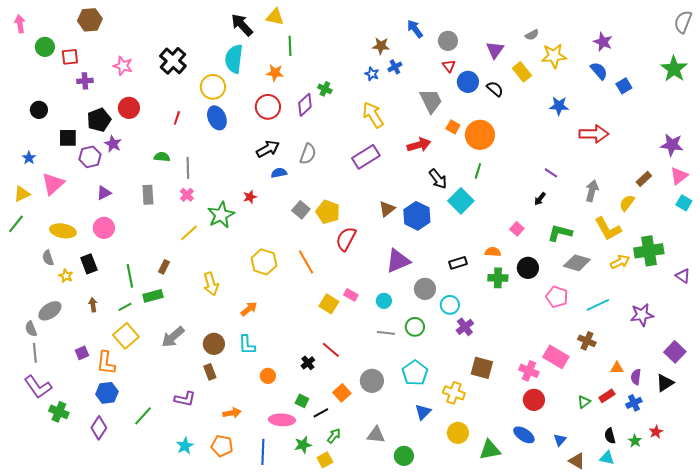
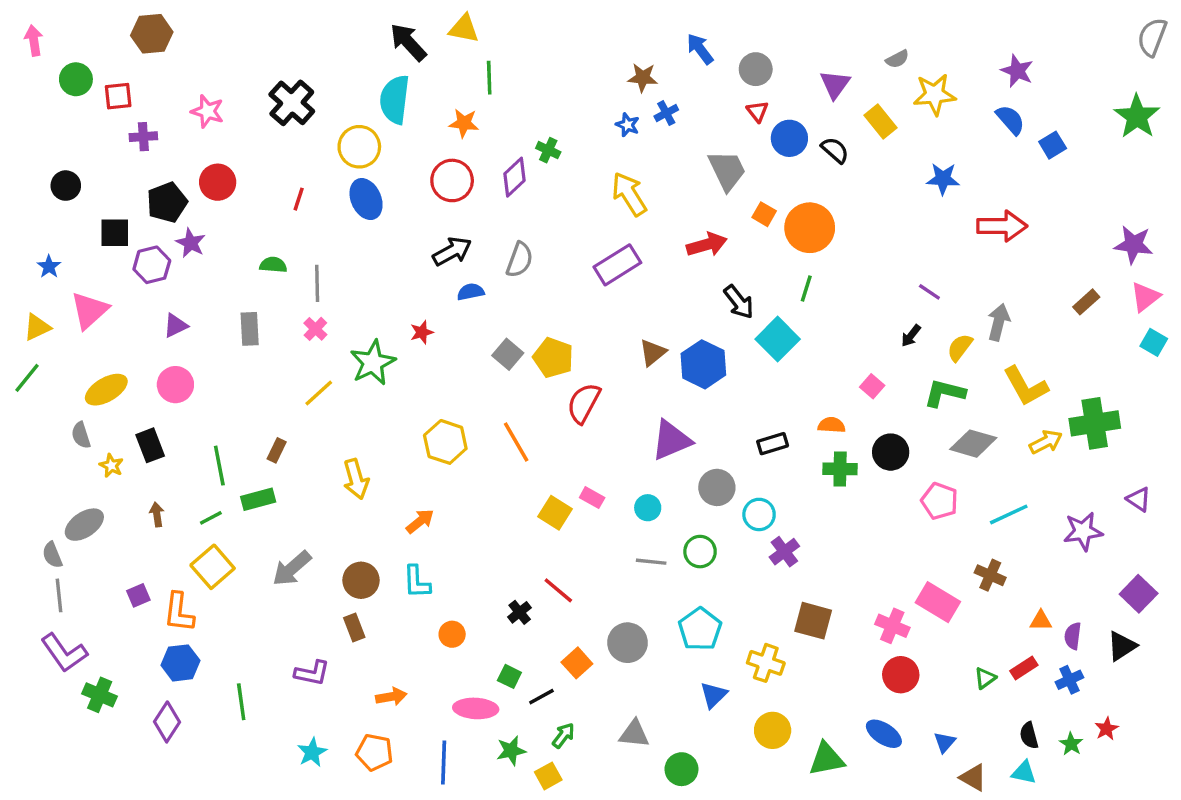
yellow semicircle: (627, 203) -> (960, 347), moved
yellow ellipse: (63, 231) -> (106, 390), turned -40
purple triangle: (683, 276) -> (1139, 499), moved
green line: (143, 416) -> (241, 702), turned -50

